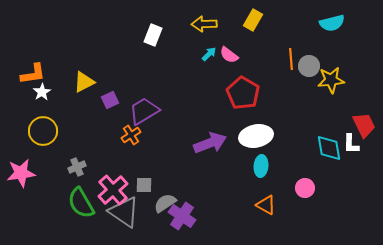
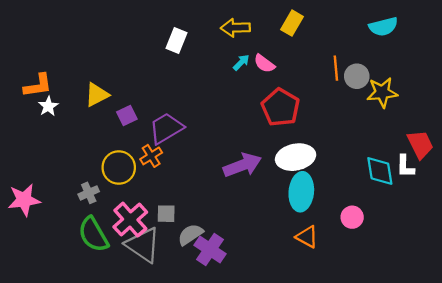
yellow circle: (43, 131) -> (119, 167), moved
cyan ellipse: (261, 166) -> (301, 192), size x1.5

